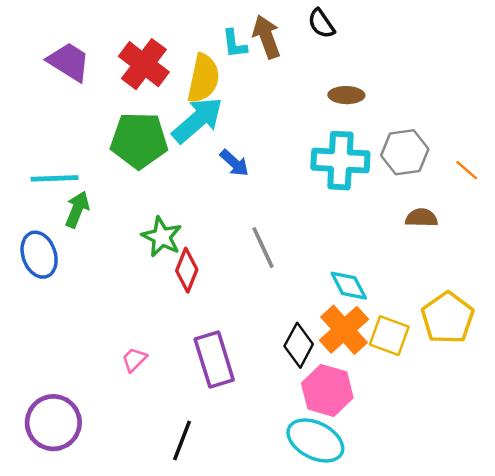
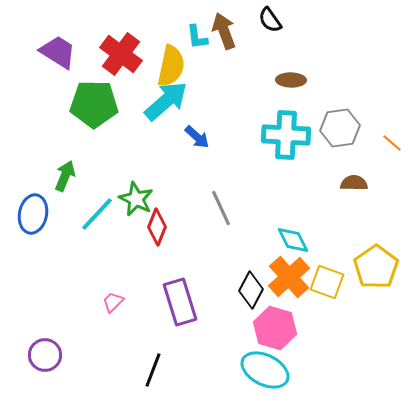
green pentagon: (139, 140) -> (94, 104), moved
cyan line: (55, 178) -> (97, 214), moved, turned -45
blue ellipse: (39, 255) -> (33, 214), turned 30
purple circle: (53, 423) -> (45, 355), size x0.7

